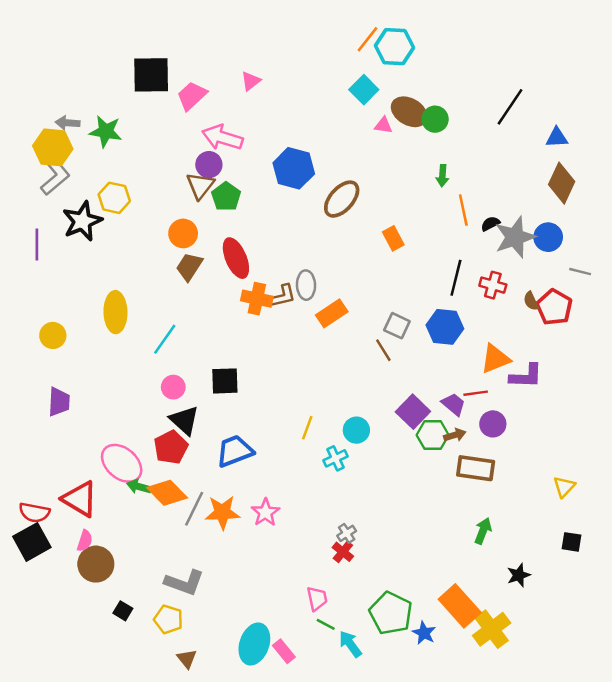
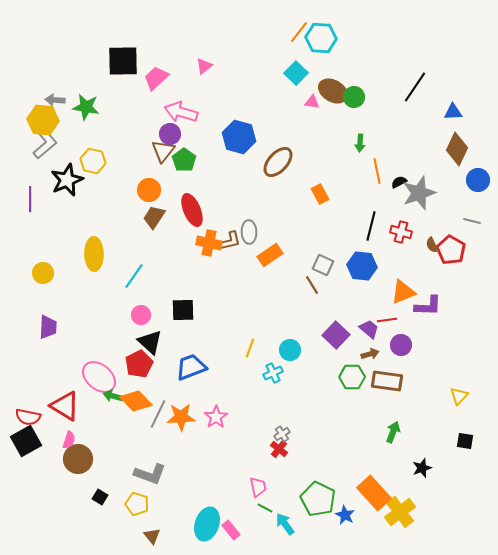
blue circle: (548, 237) -> (478, 180), moved
green hexagon: (433, 435) -> (352, 377), moved

